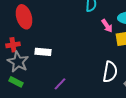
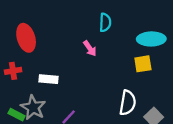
pink arrow: (107, 26) -> (90, 48), moved
gray star: (18, 62) -> (33, 108), moved

